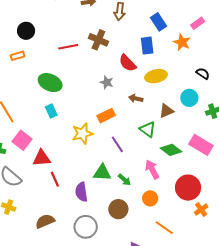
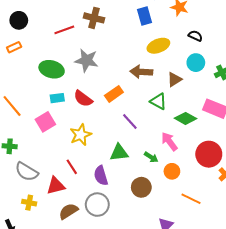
red semicircle: (128, 63) -> (83, 99), moved
black semicircle: (203, 73) -> (195, 36), moved
gray star: (107, 82) -> (86, 60), moved, size x1.6
brown arrow: (136, 98) -> (141, 72), size x1.5
cyan rectangle: (51, 111) -> (57, 98), turned -64
yellow star: (82, 133) -> (81, 135), moved
pink square: (22, 140) -> (45, 122), moved, turned 30
red triangle: (42, 158) -> (56, 186), moved
green arrow: (124, 180) -> (151, 157), moved
gray circle: (86, 227) -> (97, 205), moved

